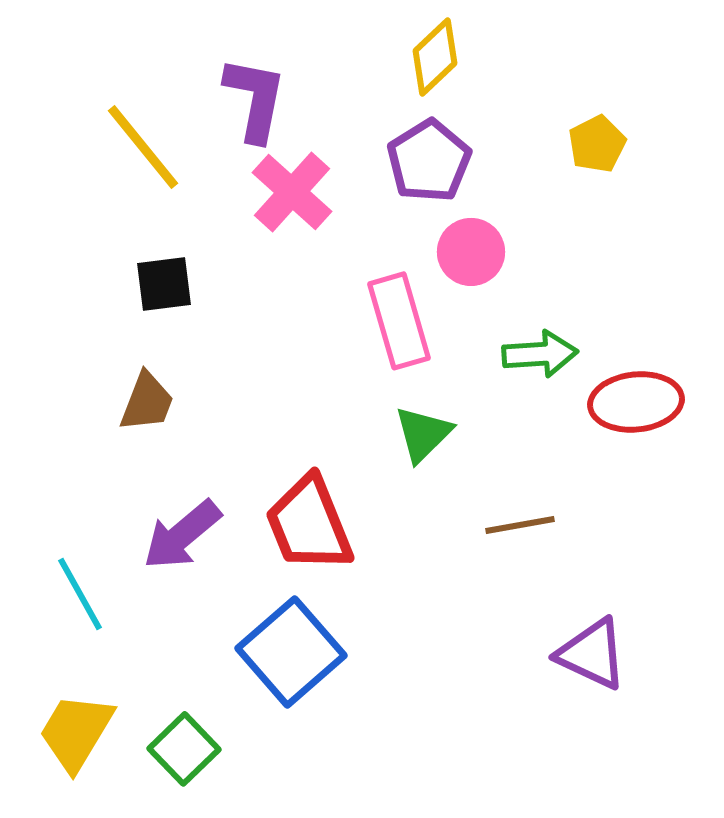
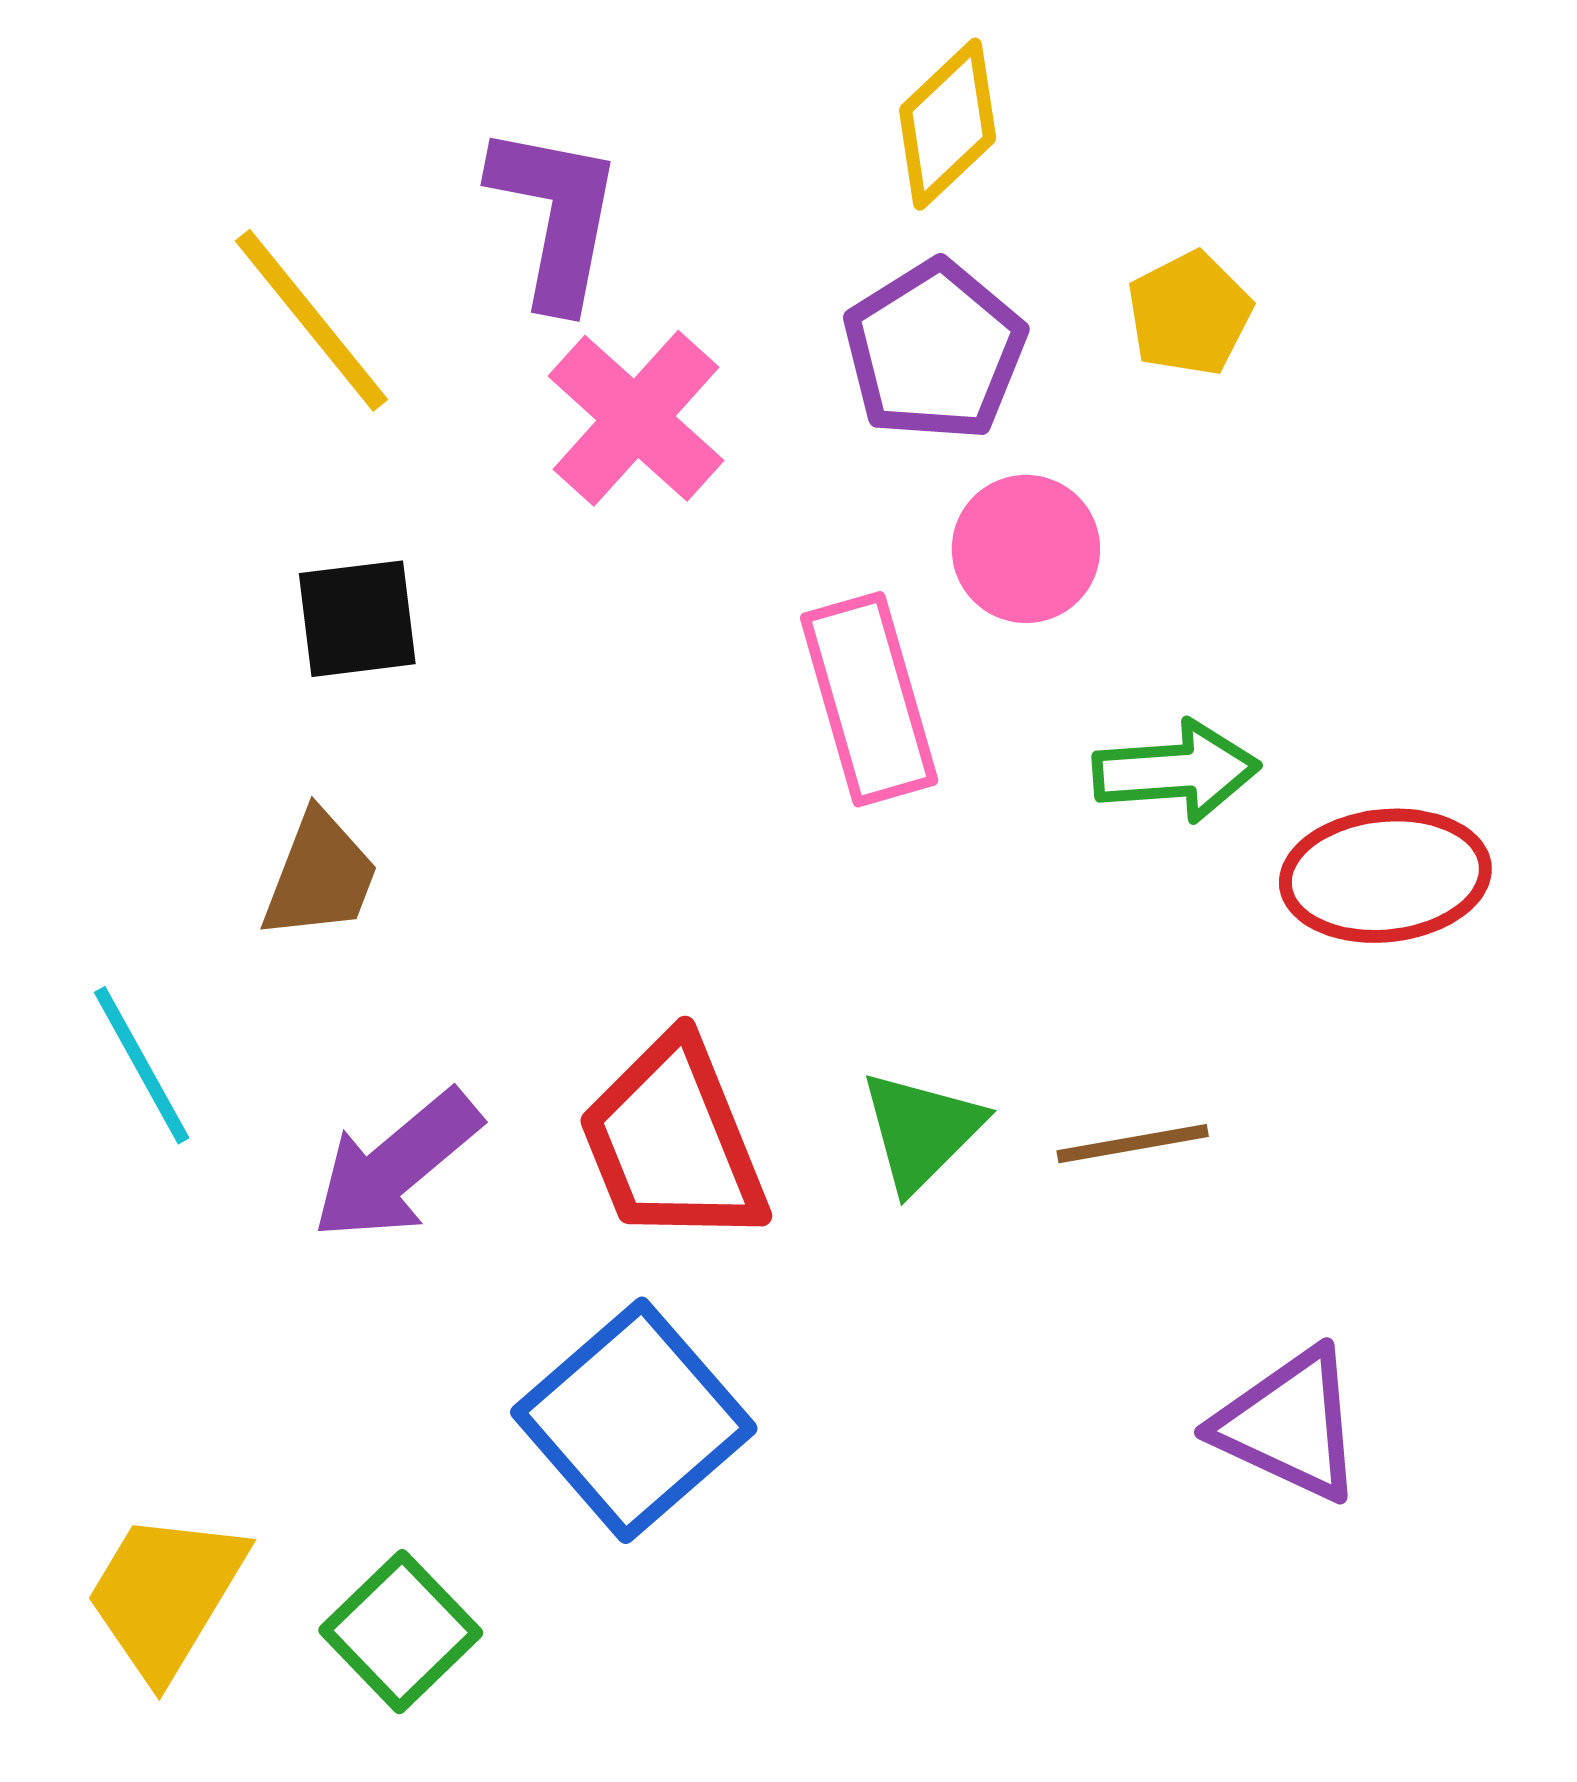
yellow pentagon: (597, 144) -> (1189, 314), moved
green triangle: (423, 434) -> (921, 1131), moved
cyan line: (80, 594) -> (142, 1065), moved

